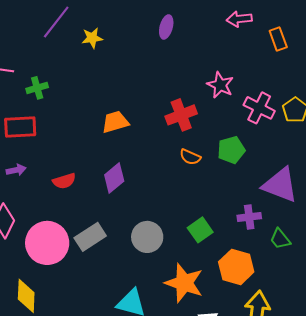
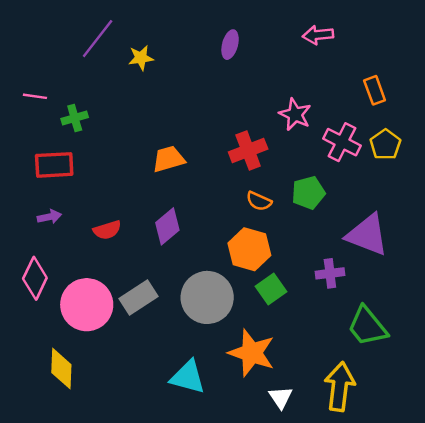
orange rectangle: (278, 39) -> (375, 90), moved
gray circle: (147, 237) -> (207, 297), size x1.4
green trapezoid: (280, 239) -> (367, 326), moved, size x1.6
orange hexagon: (236, 267) -> (249, 249), moved

